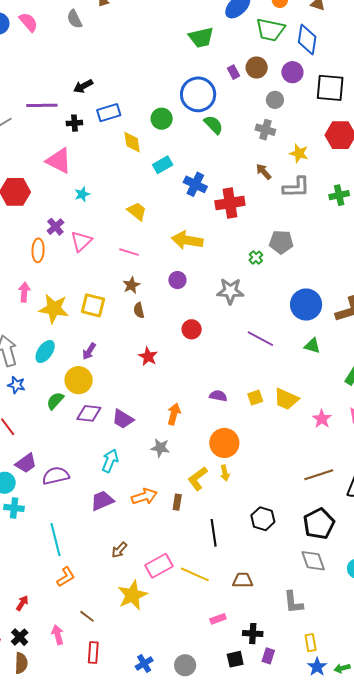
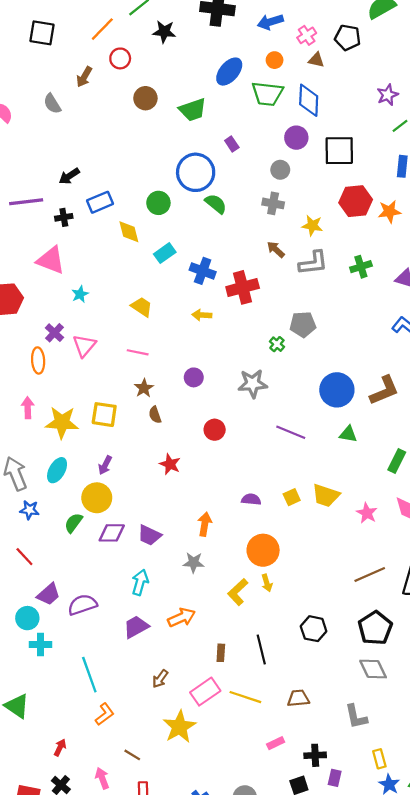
brown circle: (257, 68) -> (145, 98), moved
yellow arrow: (187, 240) -> (202, 315), moved, size x0.6
brown rectangle: (177, 502) -> (221, 653), moved

